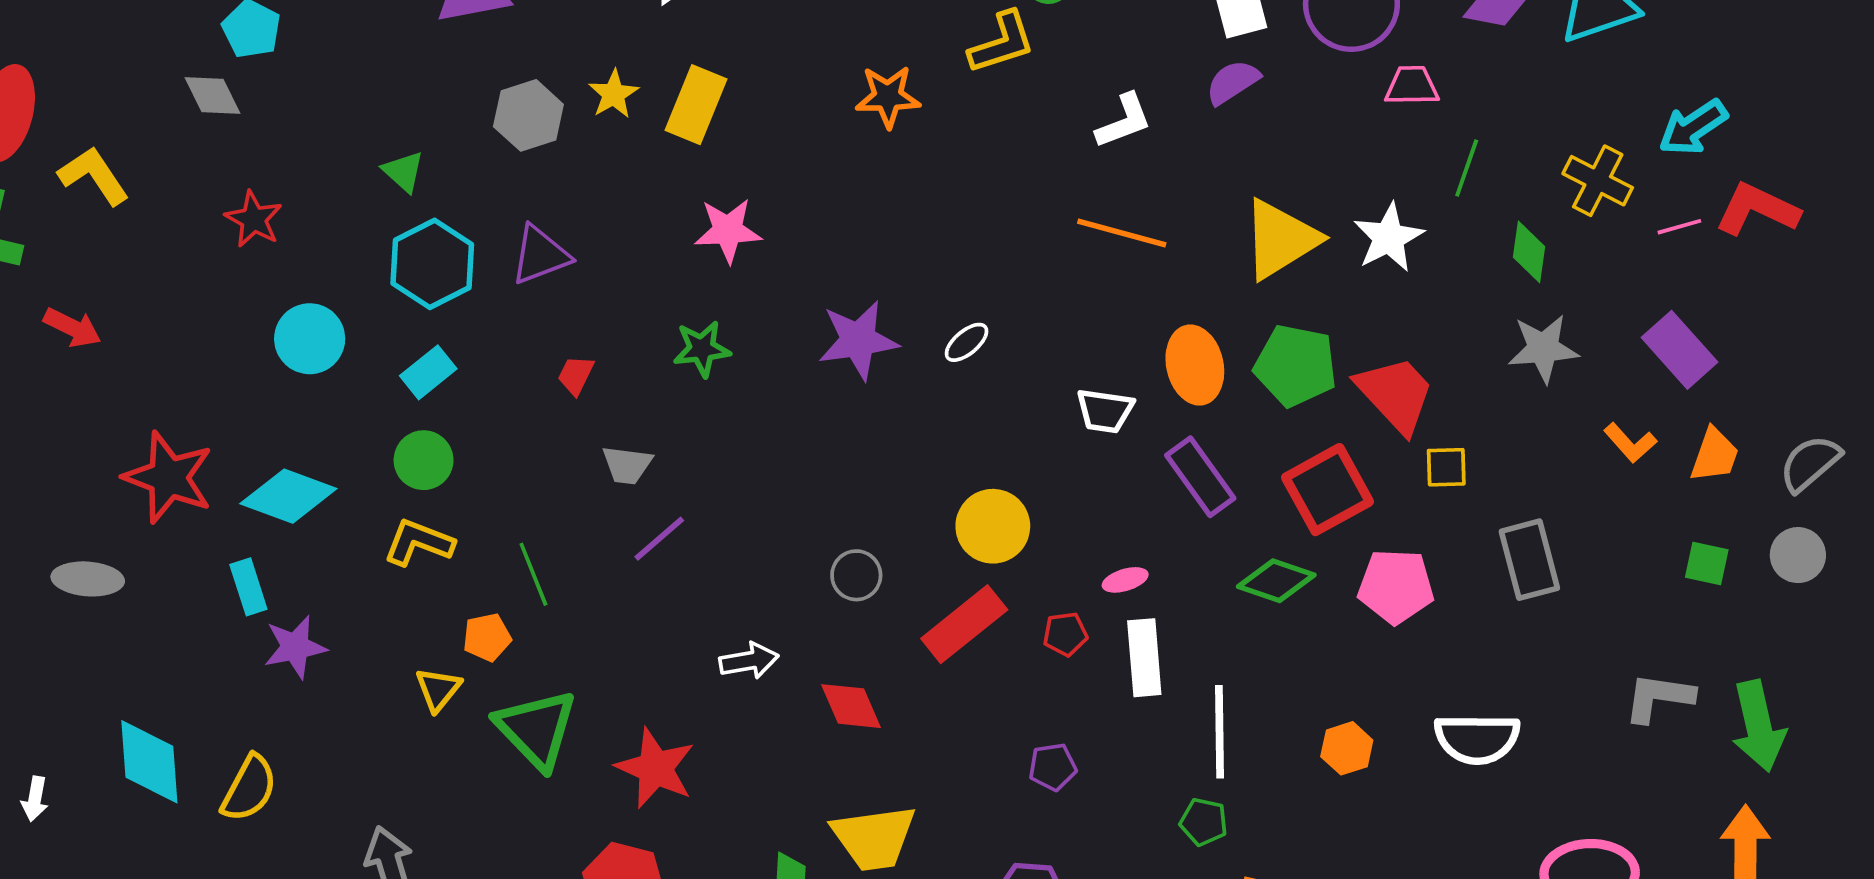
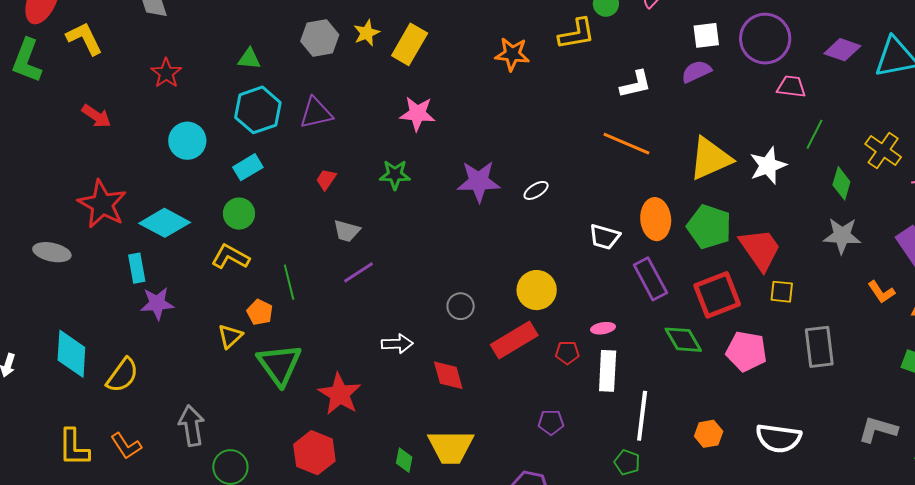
green triangle: (403, 172) -> (249, 59), turned -45
red arrow: (72, 328) -> (96, 116), moved
green diamond: (1276, 581) -> (683, 340), turned 33
orange pentagon: (487, 637) -> (260, 312), turned 30

